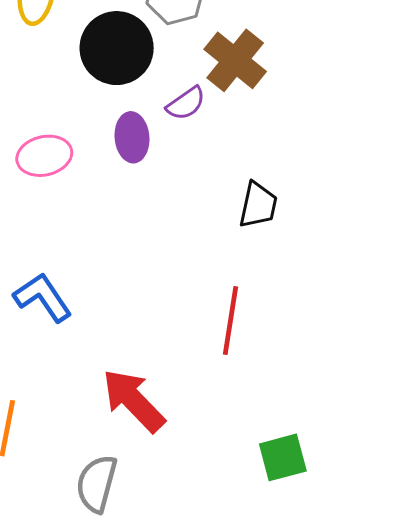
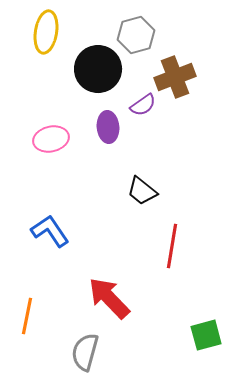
brown cross: (235, 60) -> (175, 77), turned 30
black trapezoid: (258, 205) -> (142, 191), moved, turned 116

